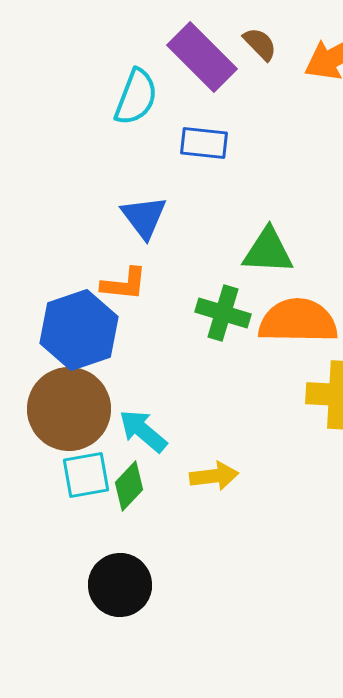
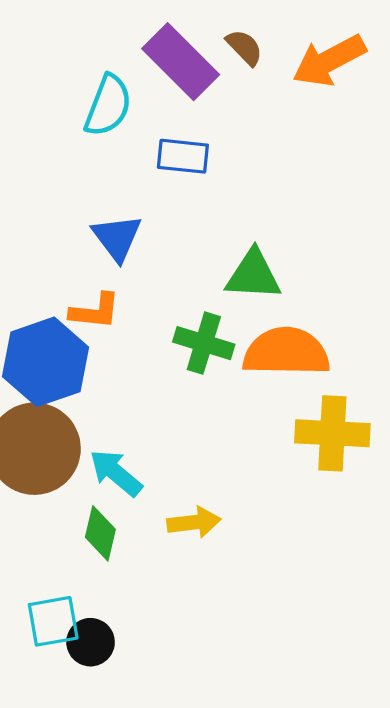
cyan square: (86, 475) -> (53, 621), moved
green diamond: (129, 486) -> (100, 533), turned -30
black circle: (120, 585) -> (91, 642), size x0.7

